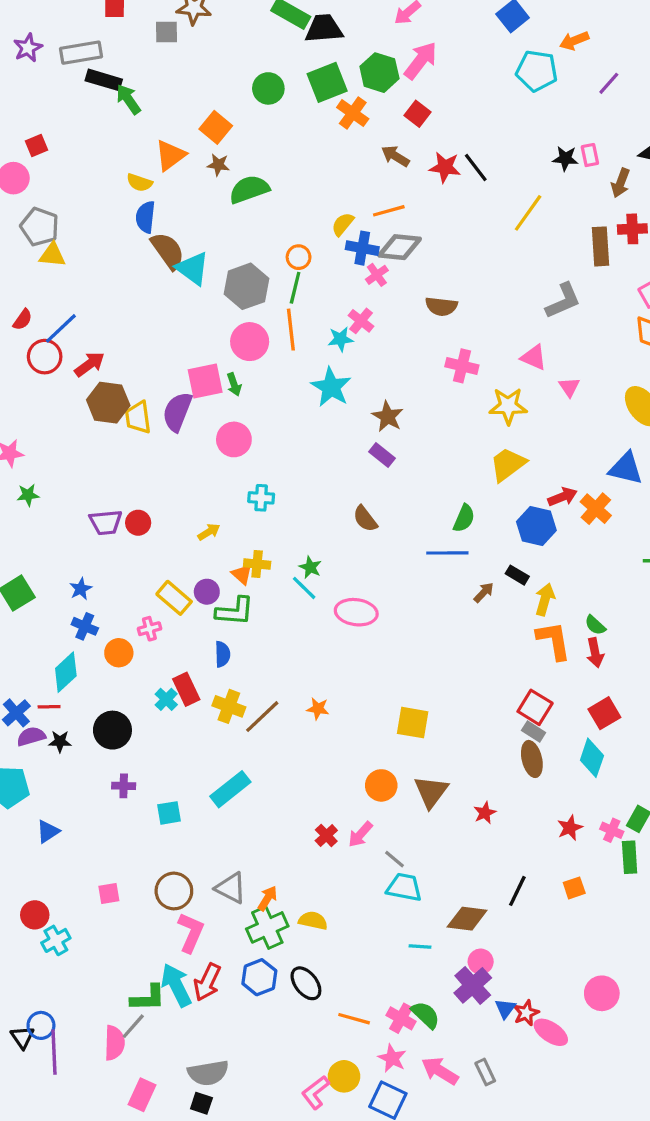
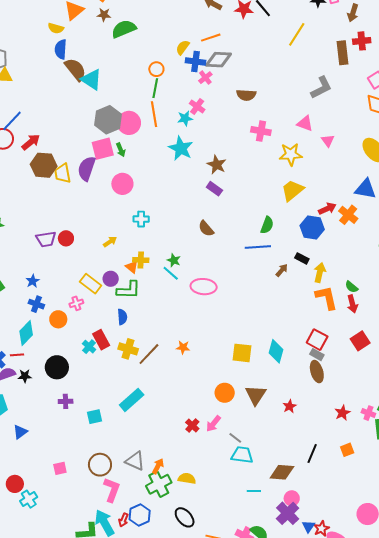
gray hexagon: (247, 286) -> (108, 120), moved
cyan diamond: (592, 758) -> (276, 351), moved
blue hexagon: (259, 977) -> (140, 515), moved
red arrow: (207, 982) -> (124, 520), size x0.6

